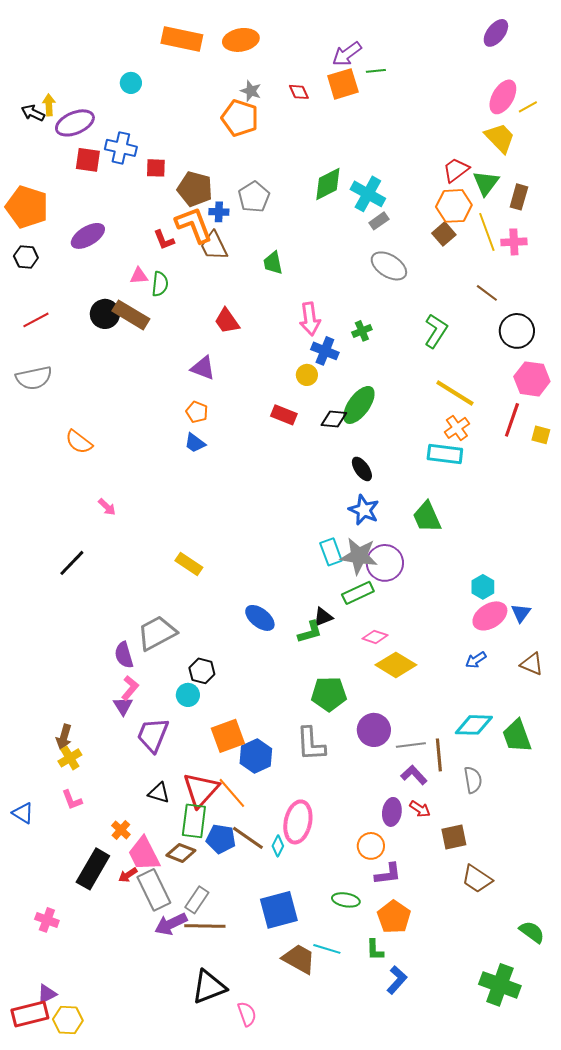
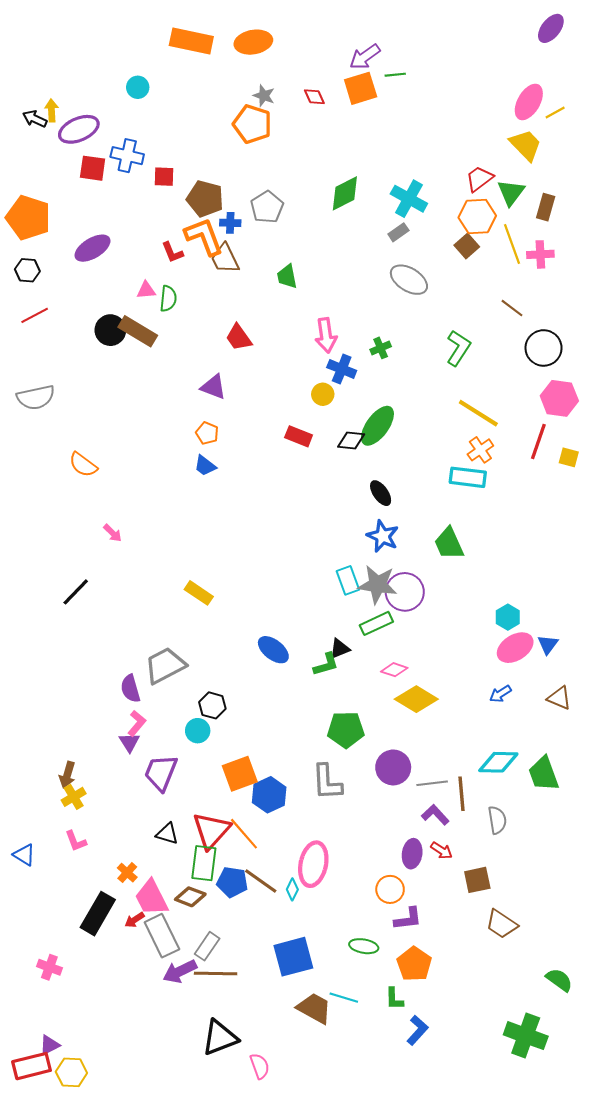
purple ellipse: (496, 33) -> (551, 28), moved
cyan cross: (368, 194) -> (409, 199), moved
red line: (36, 320) -> (35, 315), moved

